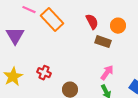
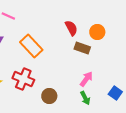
orange rectangle: (52, 20) -> (31, 46), moved
red cross: (44, 73) -> (23, 79), size x1.5

